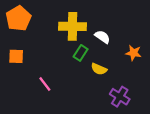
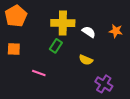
green rectangle: (81, 53) -> (56, 46), moved
orange star: (133, 53) -> (116, 31), moved
pink line: (45, 84) -> (39, 73), turned -32

